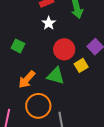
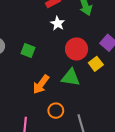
orange circle: (38, 106) -> (56, 111), size x0.6

